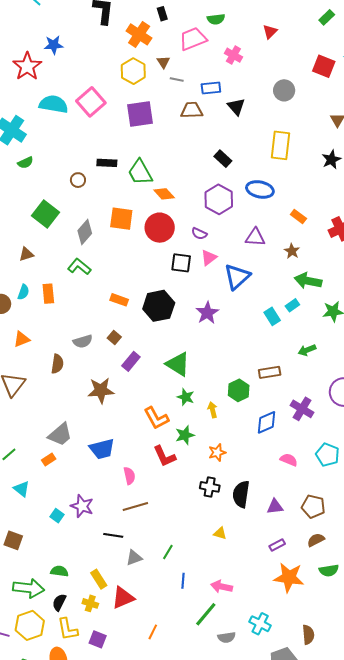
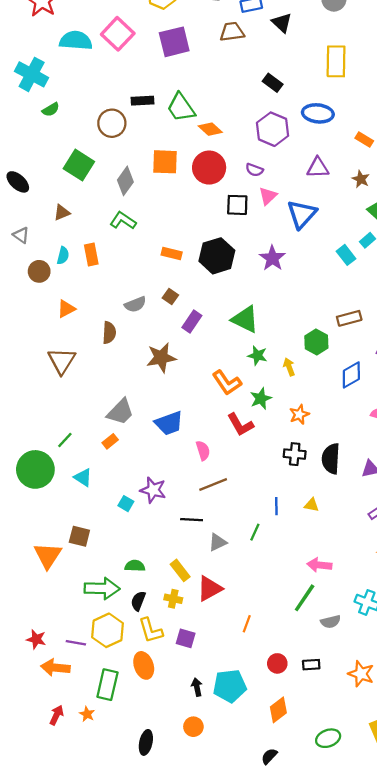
brown circle: (78, 180) -> (112, 123), size x1.6
blue line: (183, 581) -> (276, 506), moved

